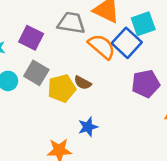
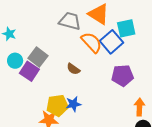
purple square: (31, 38) -> (29, 71), moved
yellow pentagon: (62, 88) -> (57, 105), moved

